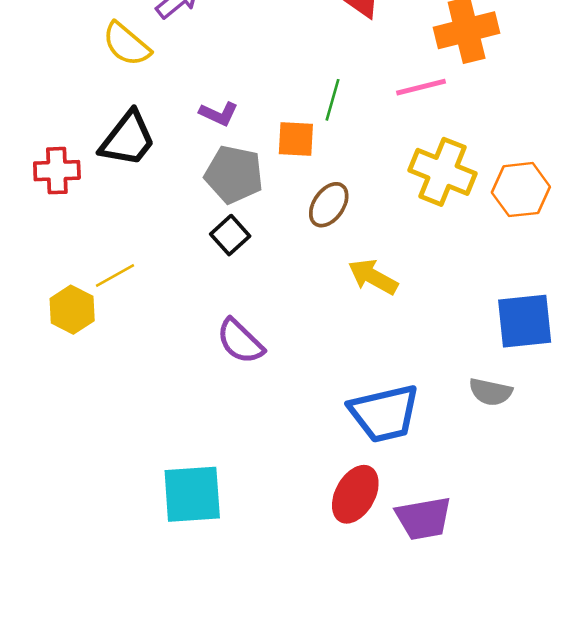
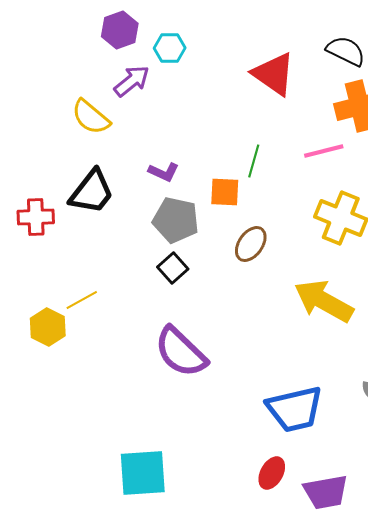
yellow arrow: (373, 277) -> (324, 301), moved, size x1.5
purple semicircle: (240, 341) -> (181, 352), size x1.4
red ellipse: (355, 494) -> (272, 473), size x0.7

